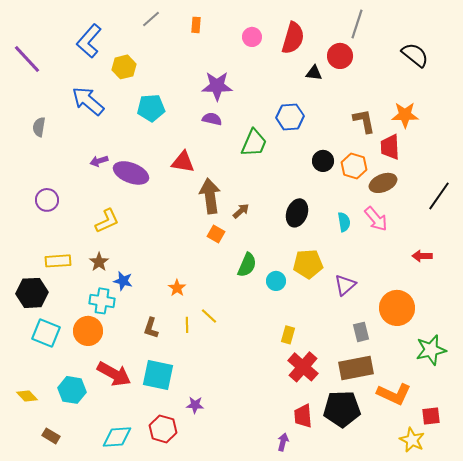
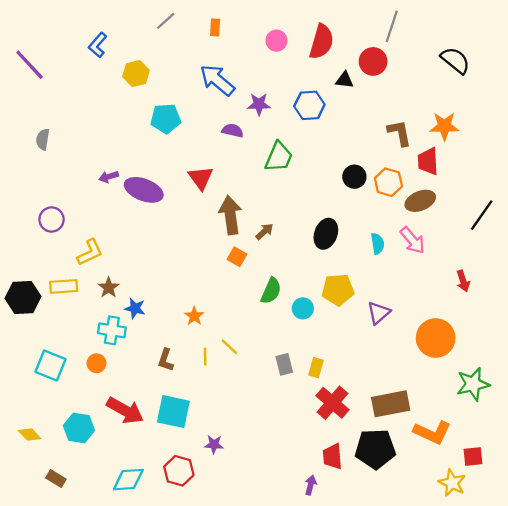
blue L-shape: (89, 41) -> (98, 45), size x0.7
purple star: (217, 86) -> (259, 104), moved, size x0.7
blue arrow: (88, 101) -> (217, 80), moved
blue hexagon: (290, 117) -> (309, 105), moved
red triangle: (183, 162) -> (201, 178), turned 45
yellow L-shape: (107, 221) -> (90, 252), moved
red arrow: (422, 256) -> (463, 281), turned -108
black hexagon: (32, 293) -> (23, 297), moved
orange circle: (88, 331) -> (97, 363), size x0.6
gray rectangle: (361, 332) -> (284, 364), moved

